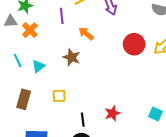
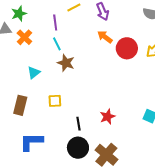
orange arrow: (86, 34) -> (105, 37), moved
cyan line: (18, 60) -> (57, 44), moved

